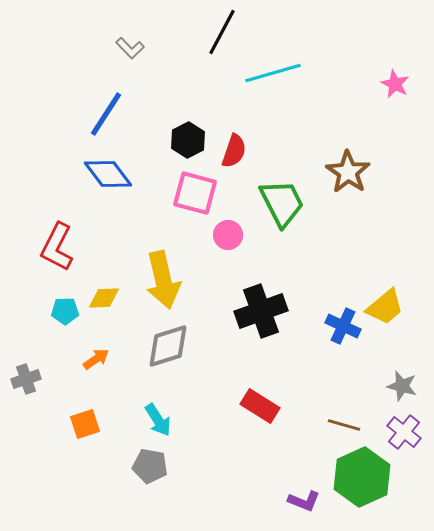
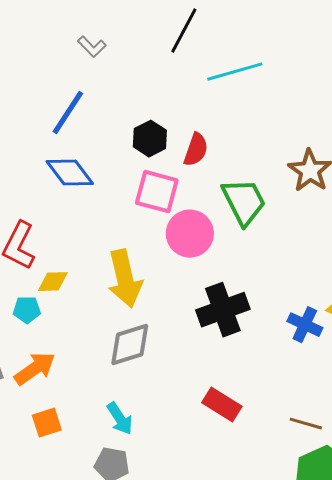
pink circle: (228, 235) -> (190, 234), size x1.6
yellow diamond: (104, 298) -> (53, 282), moved
orange arrow: (96, 359) -> (35, 369), moved, size x1.6

